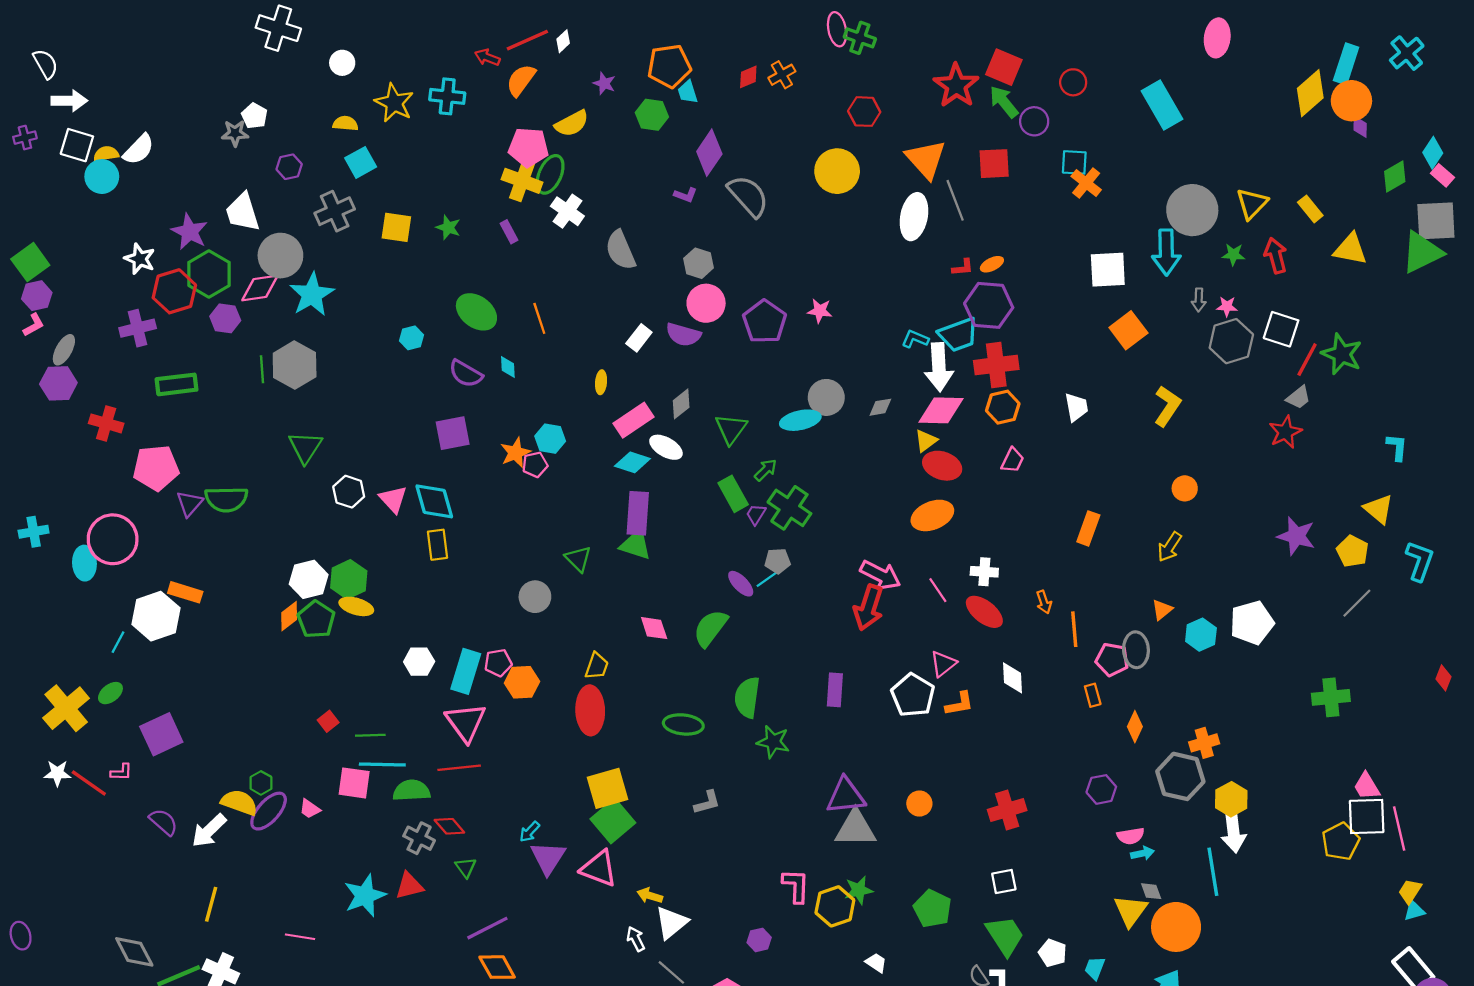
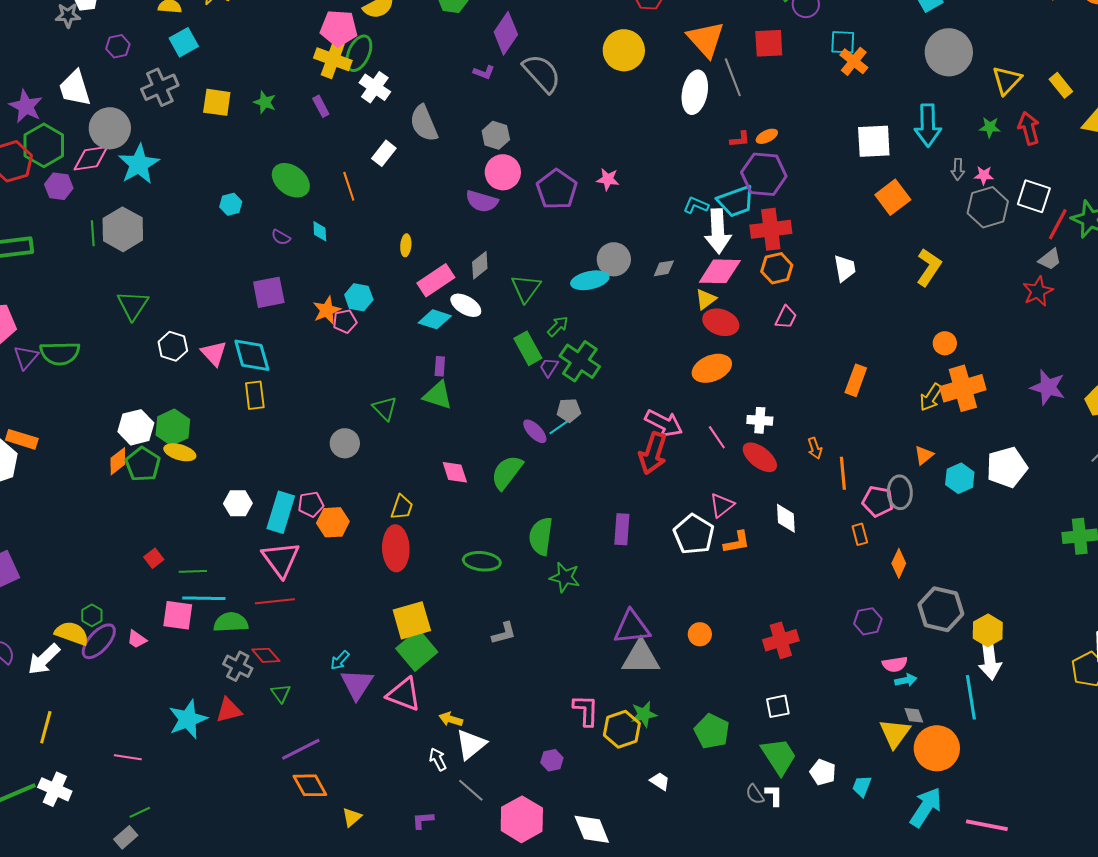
gray circle: (1192, 210) -> (949, 52), moved
white rectangle: (639, 338) -> (384, 153), moved
purple semicircle: (466, 374) -> (281, 237), size x0.6
purple rectangle: (638, 513) -> (440, 366), size x0.5
orange cross: (1204, 743) -> (963, 388), moved, size x1.6

